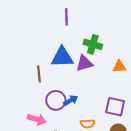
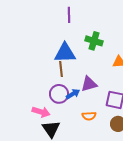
purple triangle: (84, 63) -> (89, 84), moved
brown line: (39, 74) -> (61, 69), moved

